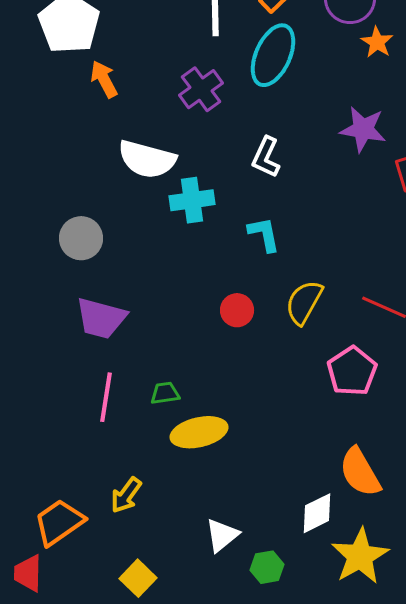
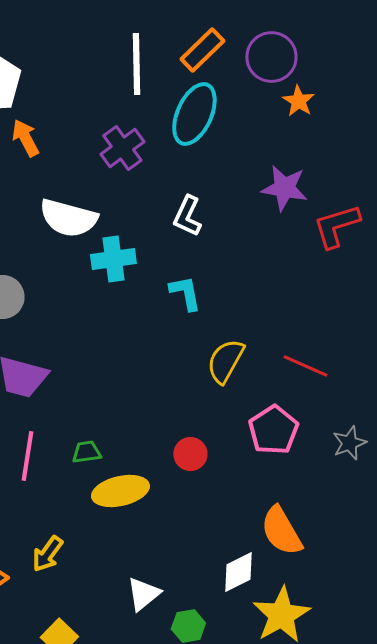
red circle: (237, 310) -> (190, 454), moved

